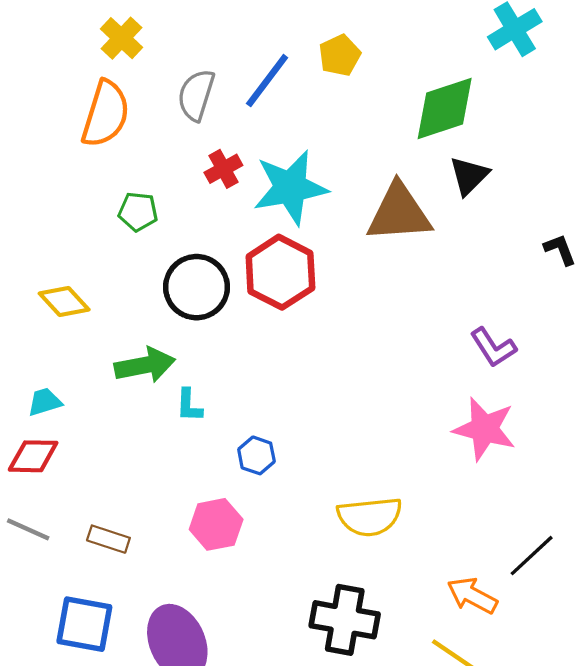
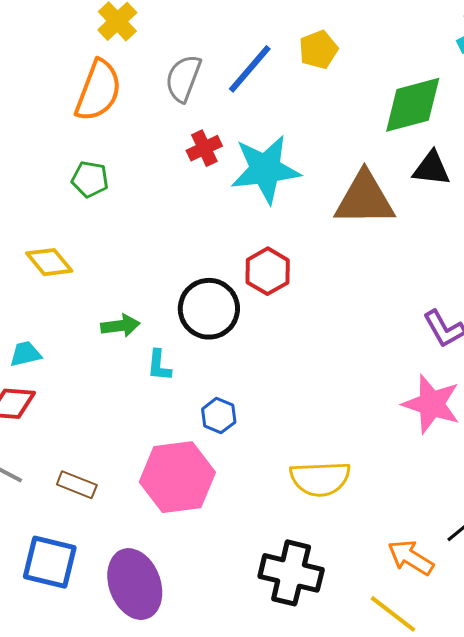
black triangle: (469, 176) -> (432, 168), turned 48
green pentagon: (138, 212) -> (90, 179), moved
red hexagon: (280, 272) -> (268, 271), moved, size x0.7
black circle: (197, 287) -> (209, 309), moved
green arrow: (145, 365) -> (120, 326), size x0.7
pink hexagon: (216, 524) -> (177, 477), size x1.5

